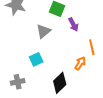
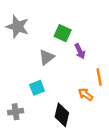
orange arrow: (80, 63) -> (86, 94), turned -88
black diamond: (60, 83) -> (62, 115), turned -35

